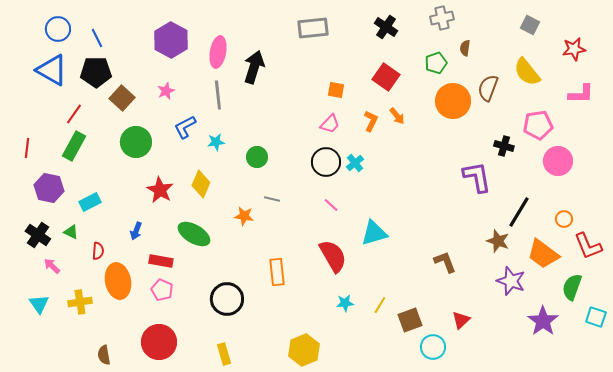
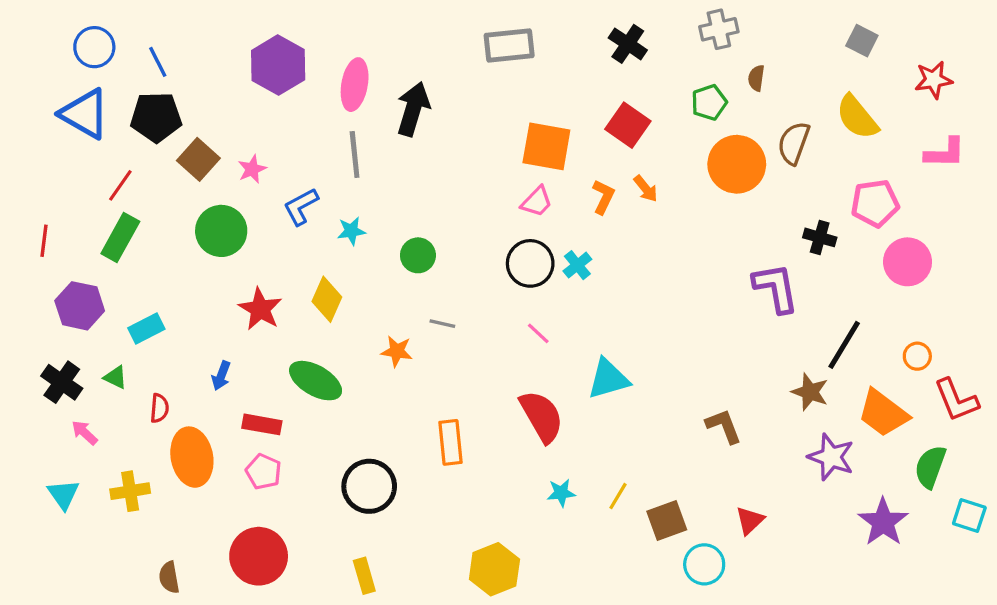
orange square: (336, 90) -> (546, 146), size x1.8
pink star: (166, 91) -> (252, 169), moved

